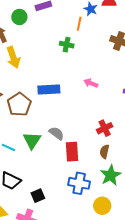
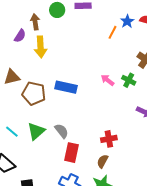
green cross: (67, 45) -> (129, 80), moved
pink arrow: (91, 83) -> (107, 80), moved
brown pentagon: (19, 104) -> (34, 93), turned 30

